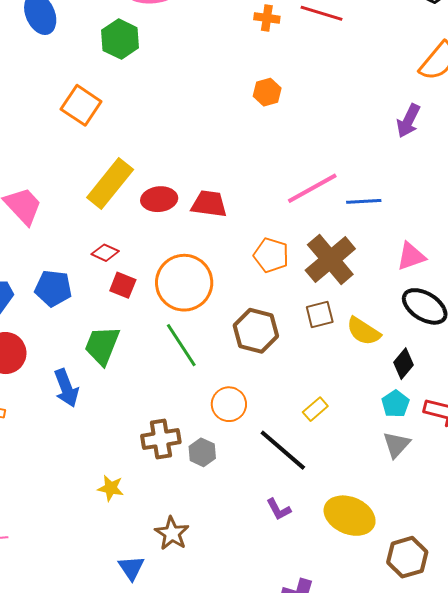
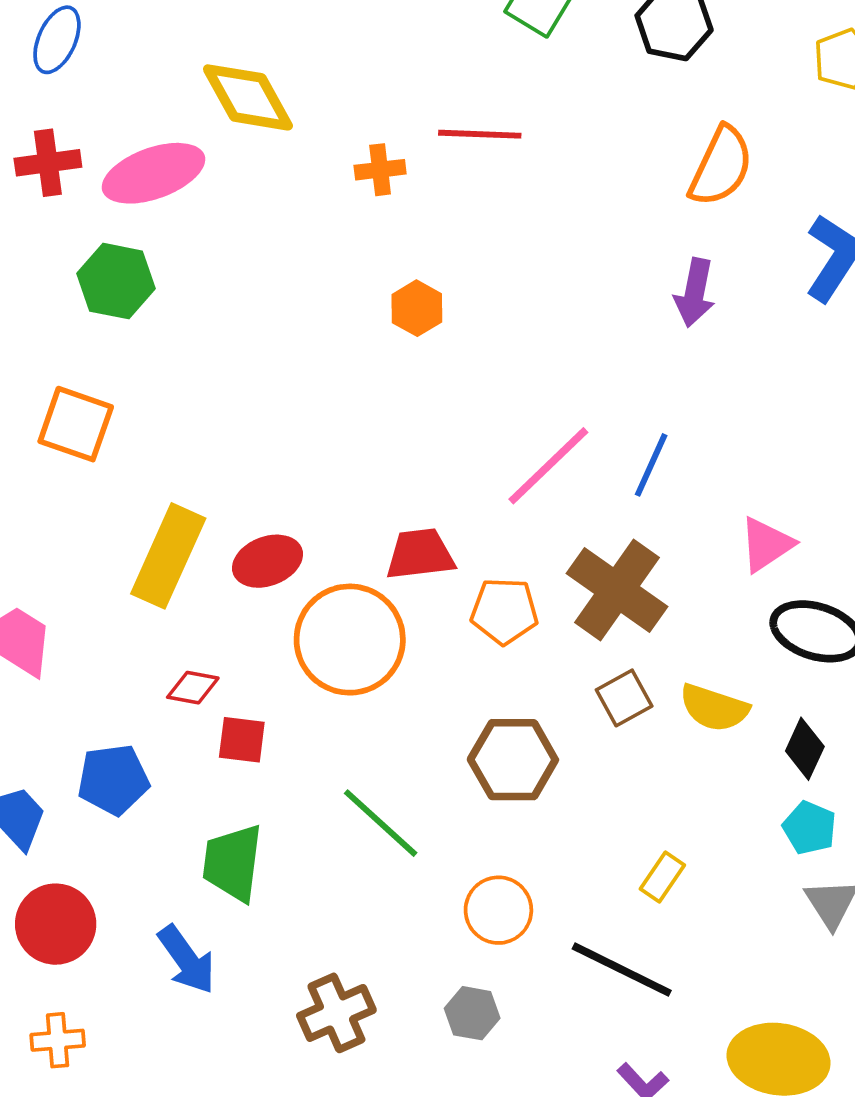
blue line: (364, 201) -> (651, 465), turned -48
red trapezoid: (209, 204) -> (420, 554), moved
orange circle: (184, 283) -> (350, 640), moved
brown cross: (161, 439) -> (336, 1013), moved

